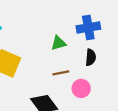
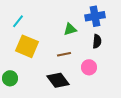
brown line: (61, 73) -> (64, 54), moved

